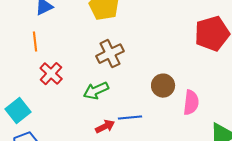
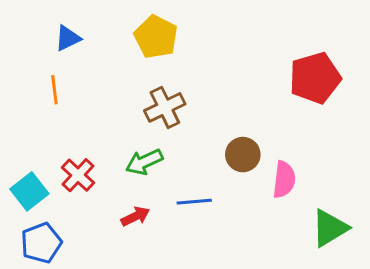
red cross: (51, 74) -> (78, 175), moved
red arrow: (105, 127) -> (135, 216), moved

